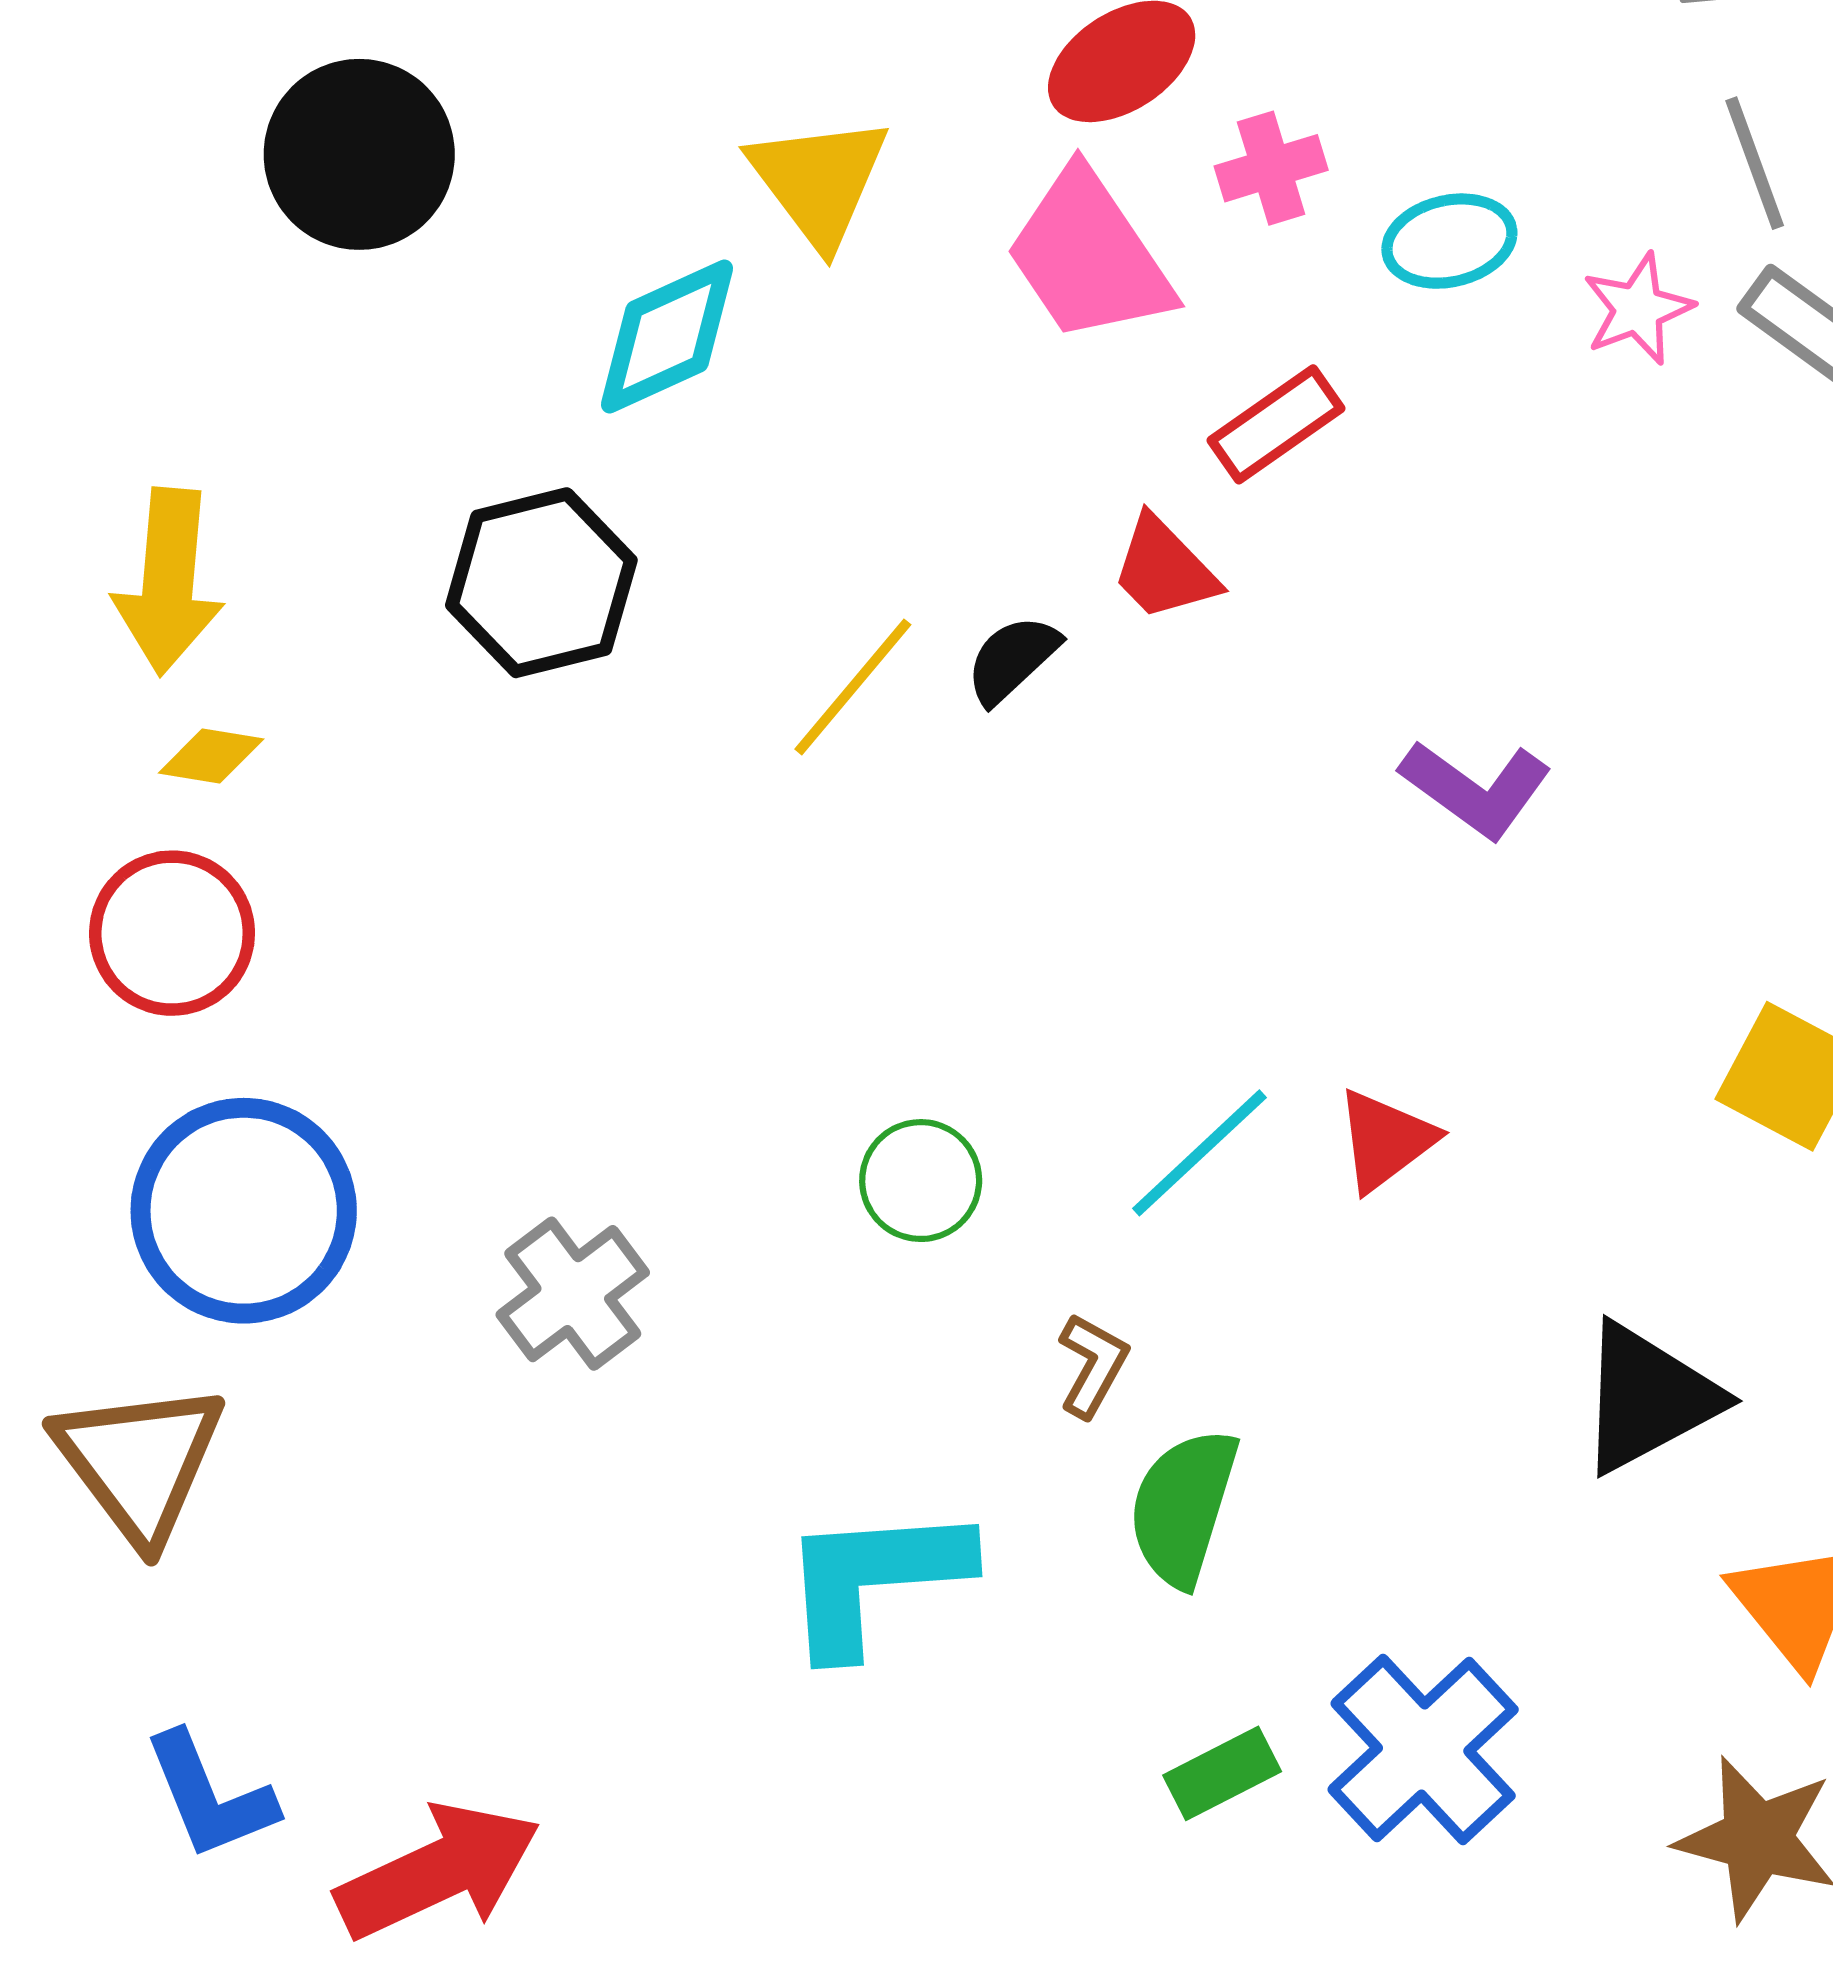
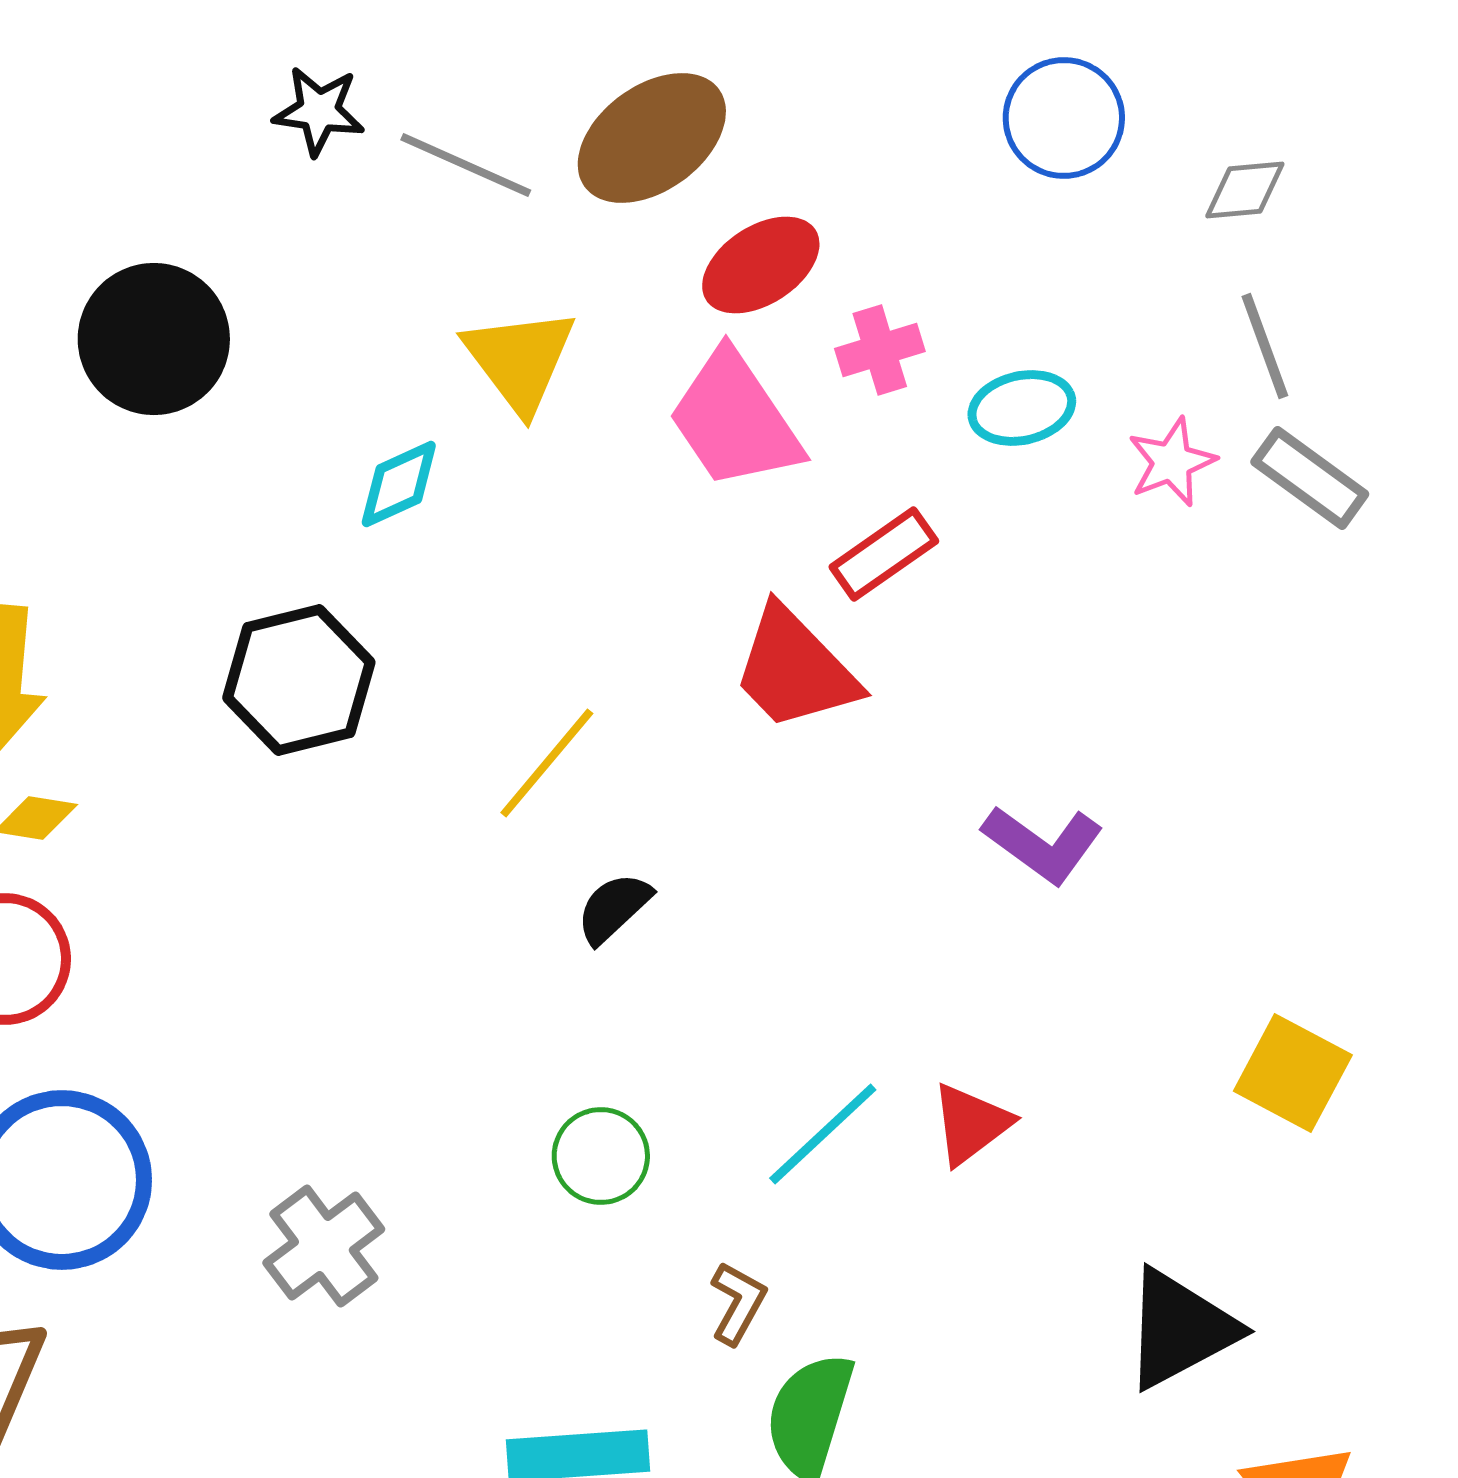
cyan diamond: (667, 337) -> (399, 484), size x0.7
red trapezoid: (1164, 569) -> (795, 669), size x1.5
black semicircle: (1012, 659) -> (614, 908), moved

